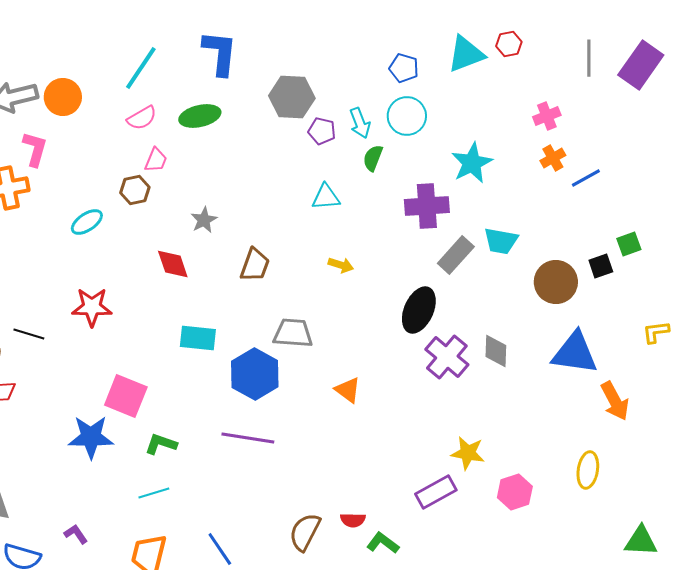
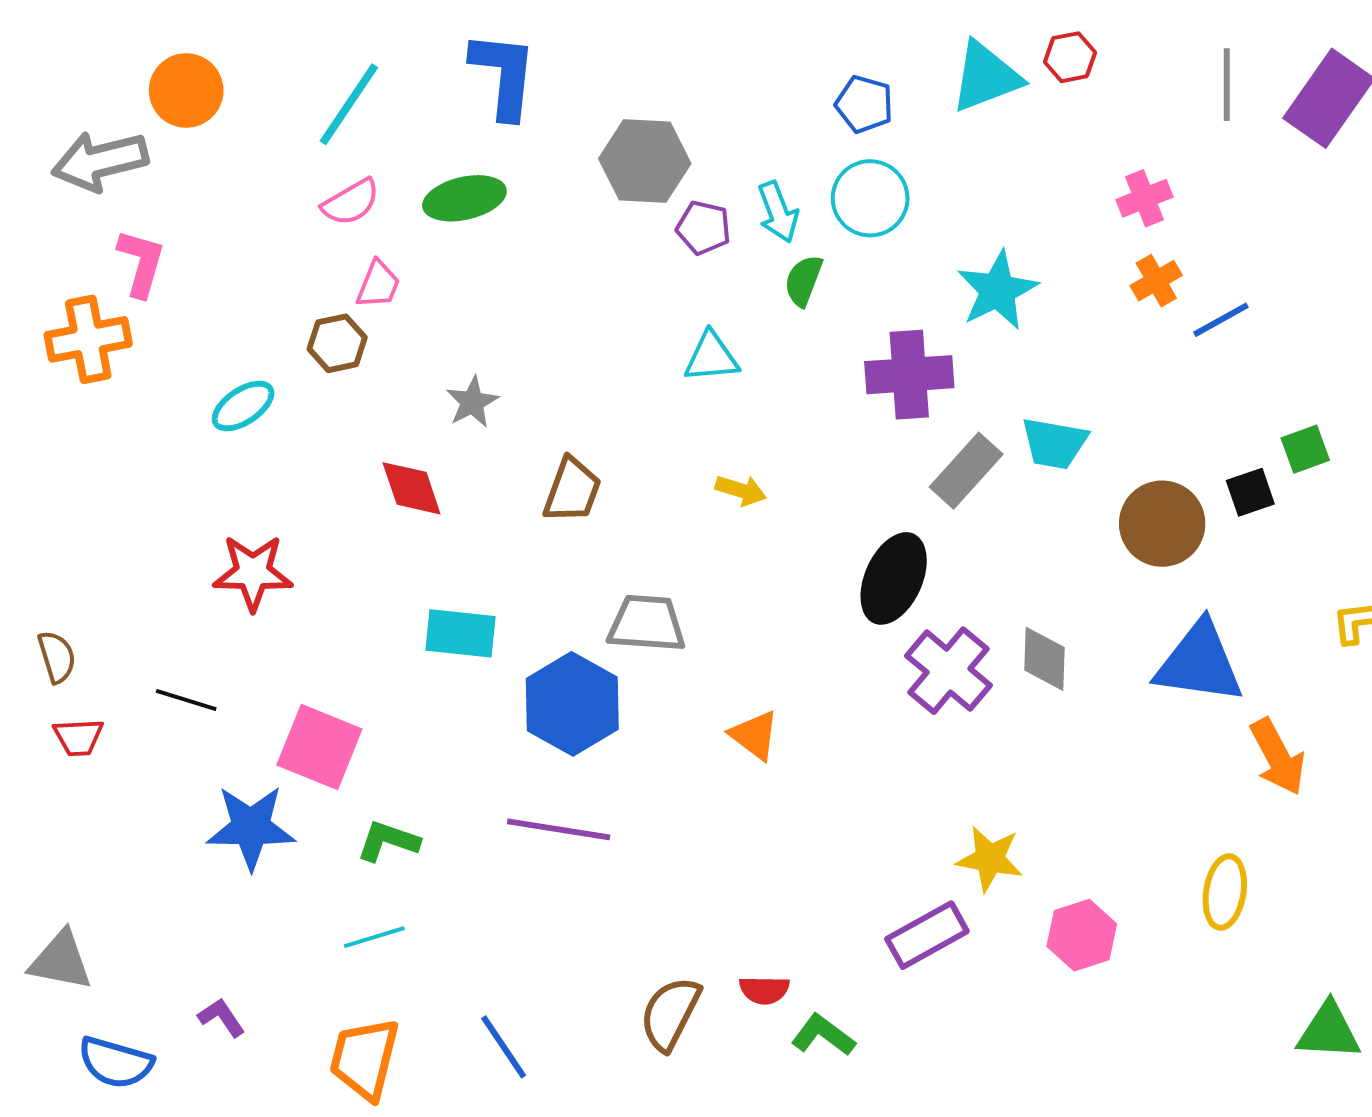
orange circle: (63, 97) -> (186, 91), moved
black line: (29, 334) -> (186, 700), moved

